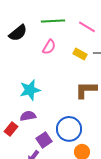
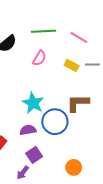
cyan star: (30, 90) -> (33, 103), moved, turned -30
purple semicircle: (28, 116) -> (28, 130), moved
blue circle: (69, 129) -> (55, 122), moved

